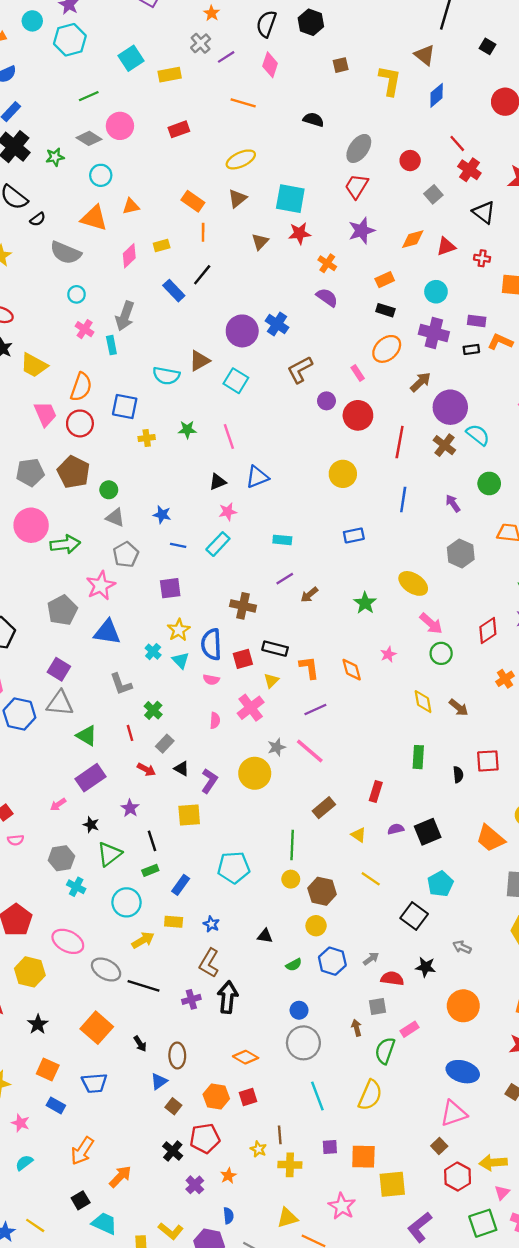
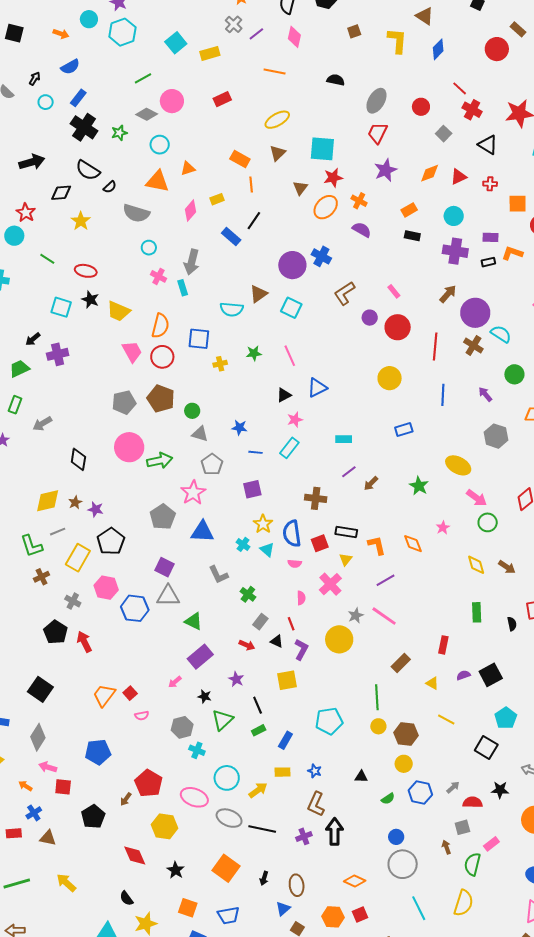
orange ellipse: (387, 349) -> (326, 207), moved
red line: (130, 733) -> (291, 624), moved
cyan circle: (127, 902) -> (227, 778), moved
black arrow: (140, 1044) -> (264, 878), turned 56

